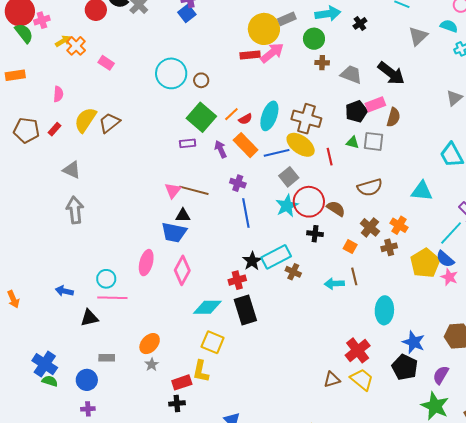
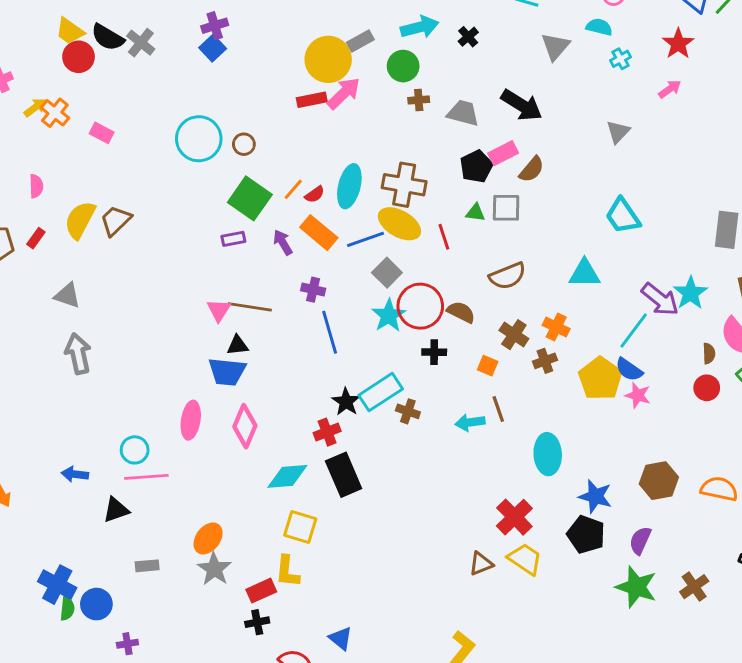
brown semicircle: (393, 117) -> (532, 169), turned 30
gray star: (152, 365) -> (214, 569), size x1.6
blue circle: (87, 380) -> (96, 604), moved
green semicircle: (50, 381) -> (67, 609), turned 84

